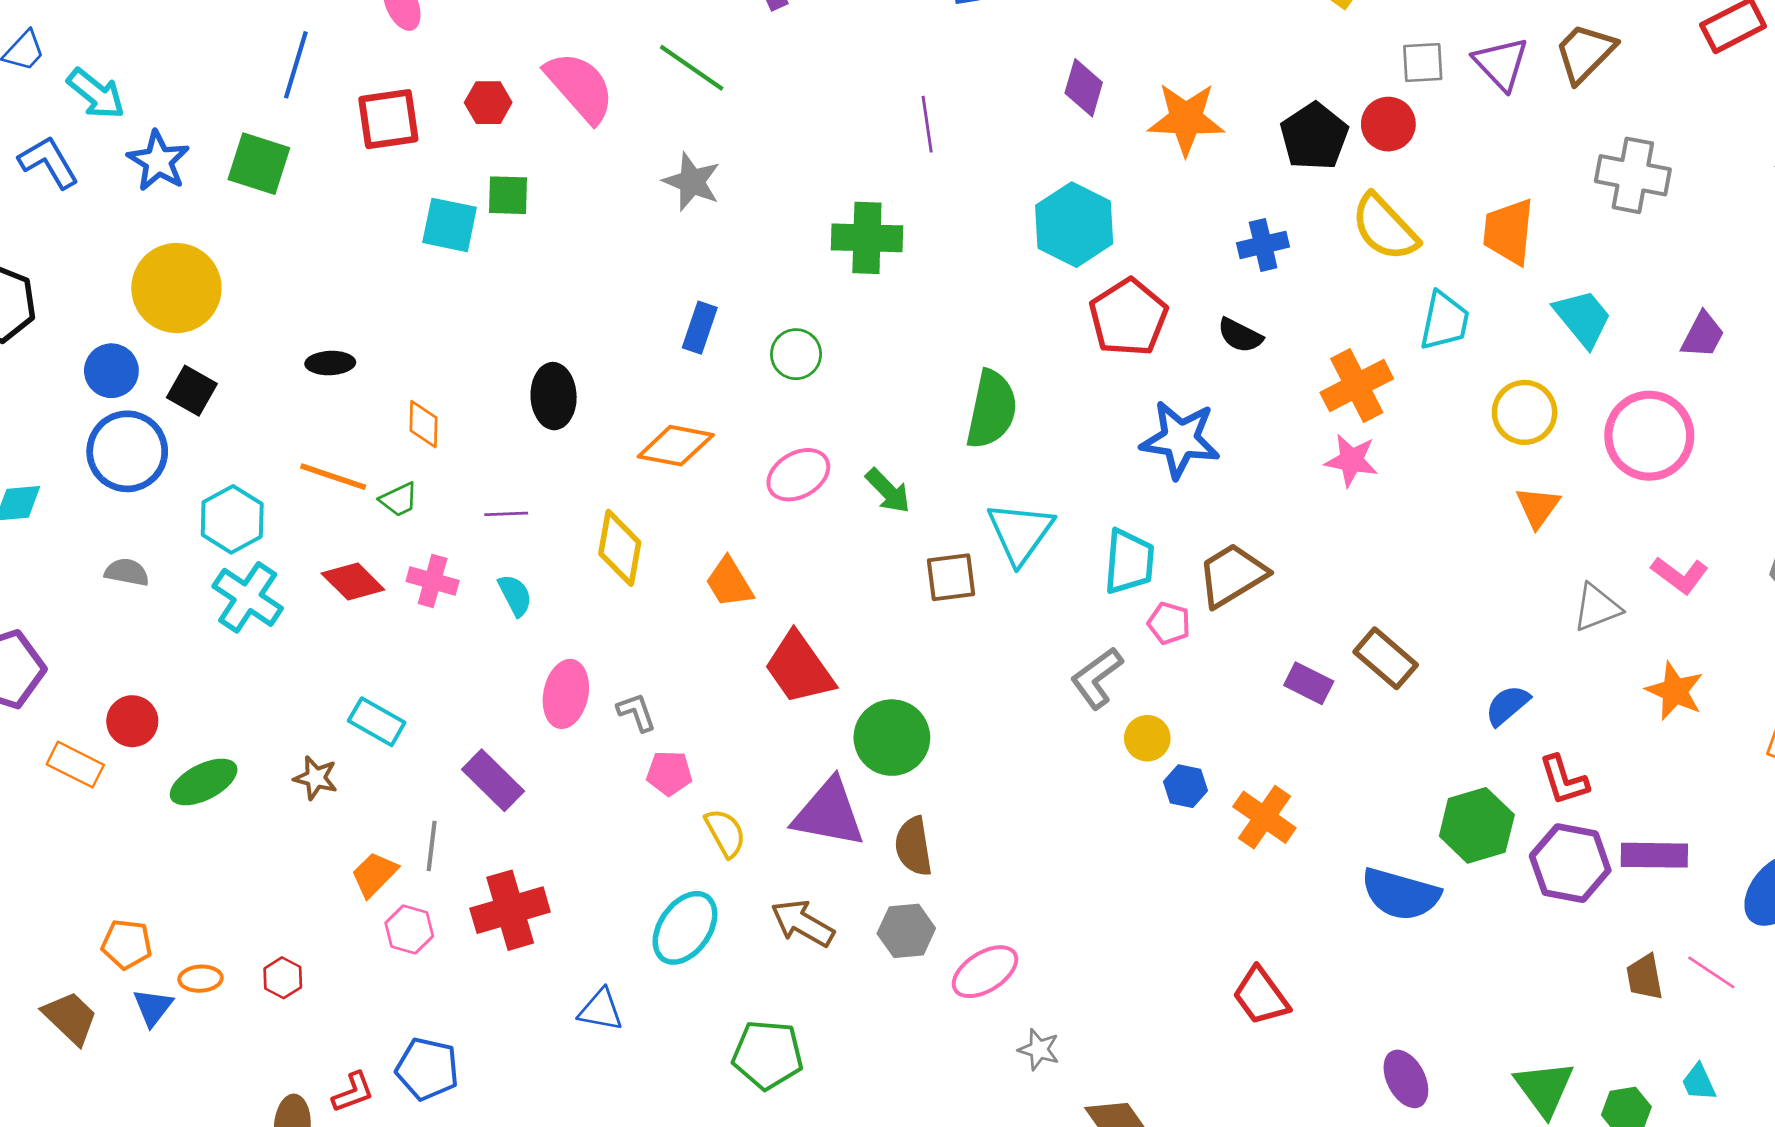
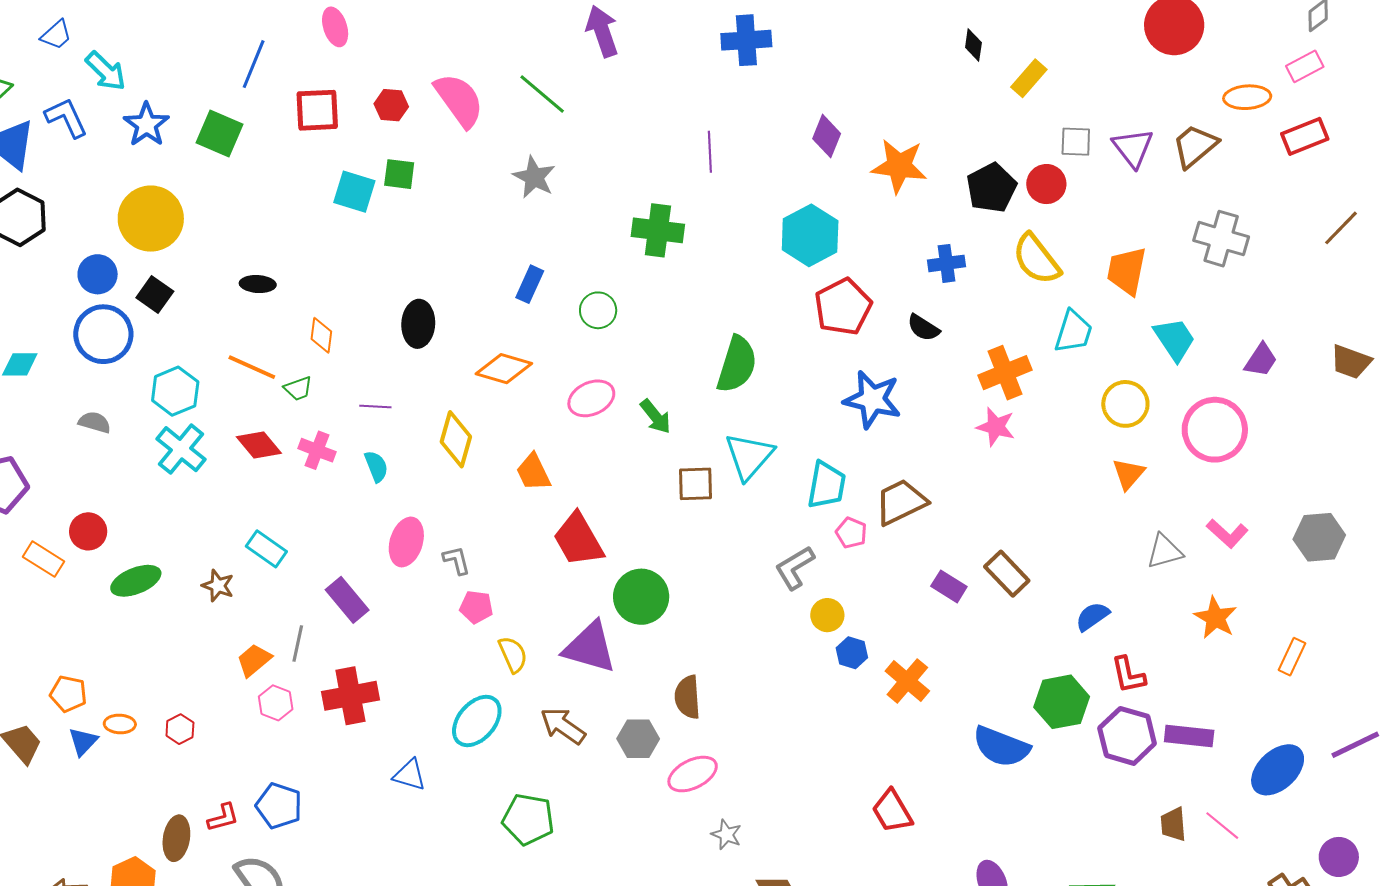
brown semicircle: (913, 846) -> (687, 697), moved

